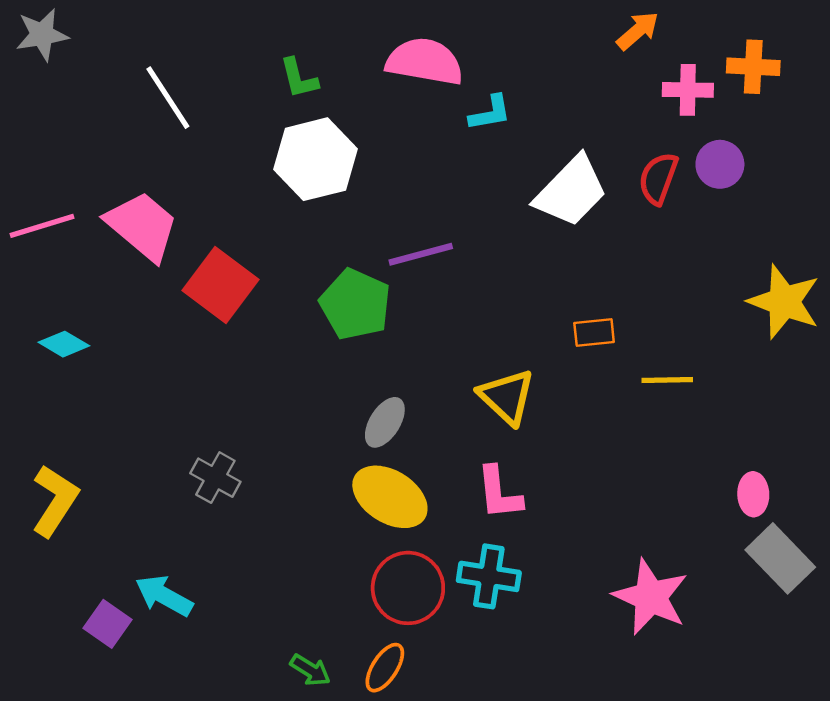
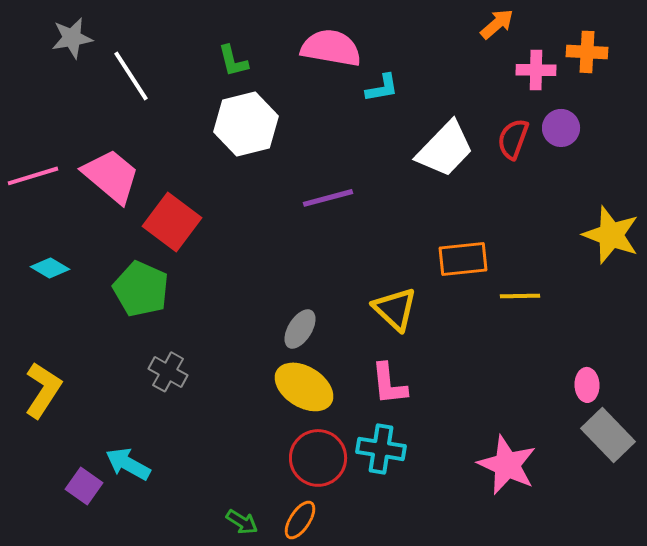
gray star: (42, 35) -> (72, 38), moved
green pentagon: (355, 304) -> (141, 289), moved
orange rectangle: (594, 333) -> (463, 259), size x1.5

